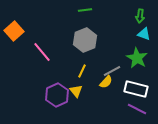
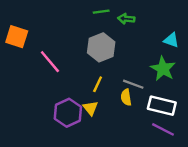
green arrow: (140, 16) -> (126, 19), moved, turned 88
orange square: (14, 31) -> (17, 37), turned -30
gray line: (112, 71) -> (133, 84), turned 48
yellow semicircle: (106, 82) -> (126, 97), turned 128

